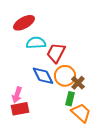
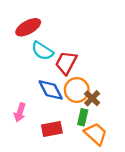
cyan semicircle: (36, 43) -> (42, 51), turned -144
red rectangle: (20, 109) -> (52, 129), moved

